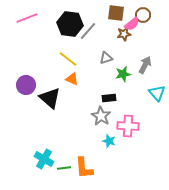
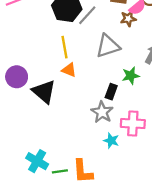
gray triangle: (106, 58) -> (108, 46), size x1.6
yellow line: (68, 59) -> (64, 47), turned 42
green star: (123, 74) -> (131, 76), moved
black rectangle: (109, 98) -> (111, 92), turned -64

